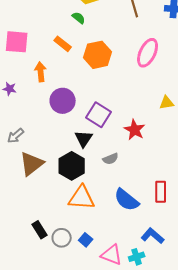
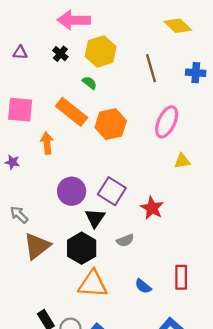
orange rectangle: (63, 44) -> (72, 112), size x1.6
purple circle: (63, 101) -> (72, 191), moved
yellow triangle: (167, 103) -> (182, 161), moved
gray arrow: (16, 136) -> (19, 215), turned 84
blue semicircle: (127, 200) -> (143, 286), size x0.6

